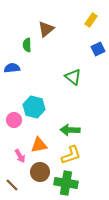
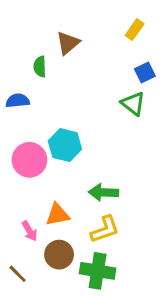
green triangle: (73, 77) -> (133, 104), moved
cyan hexagon: (34, 107) -> (65, 145), moved
pink circle: (14, 120) -> (29, 160), moved, size x1.5

